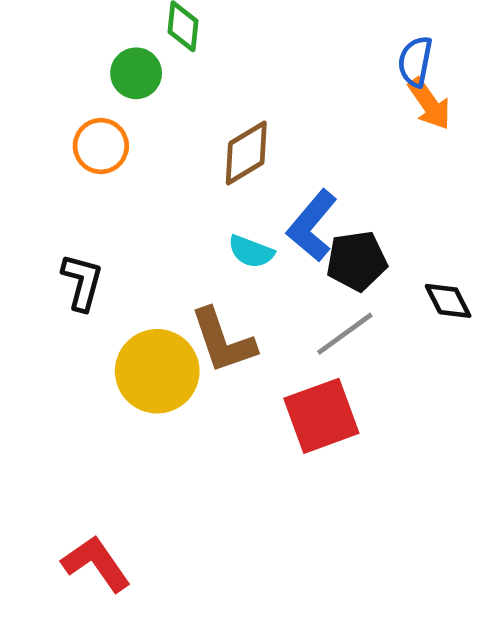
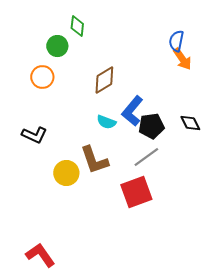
black L-shape: (82, 282) -> (34, 135), turned 100
black diamond: (448, 301) -> (190, 123), moved
yellow circle: (157, 371) -> (66, 173), size x0.7

